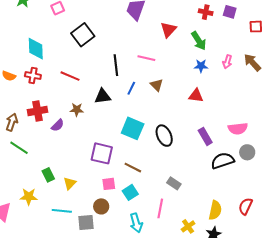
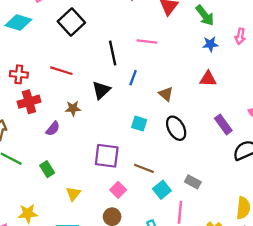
cyan diamond: (36, 49) -> (18, 22), moved, turned -65
brown triangle: (157, 85) -> (166, 94), moved
black triangle: (103, 96) -> (101, 90), turned -30
red cross: (38, 111) -> (29, 102), moved
cyan square: (133, 128) -> (139, 124), size x0.6
green rectangle: (48, 175) -> (47, 169), moved
pink square: (109, 184) -> (118, 190), turned -32
cyan square: (130, 192) -> (162, 190), moved

